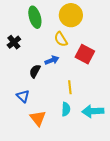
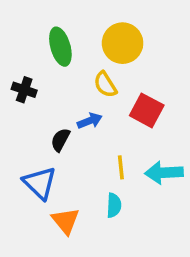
black cross: (14, 42) -> (24, 90), turned -32
blue triangle: (23, 96) -> (40, 183), size x1.5
cyan arrow: (93, 111) -> (164, 173), moved

